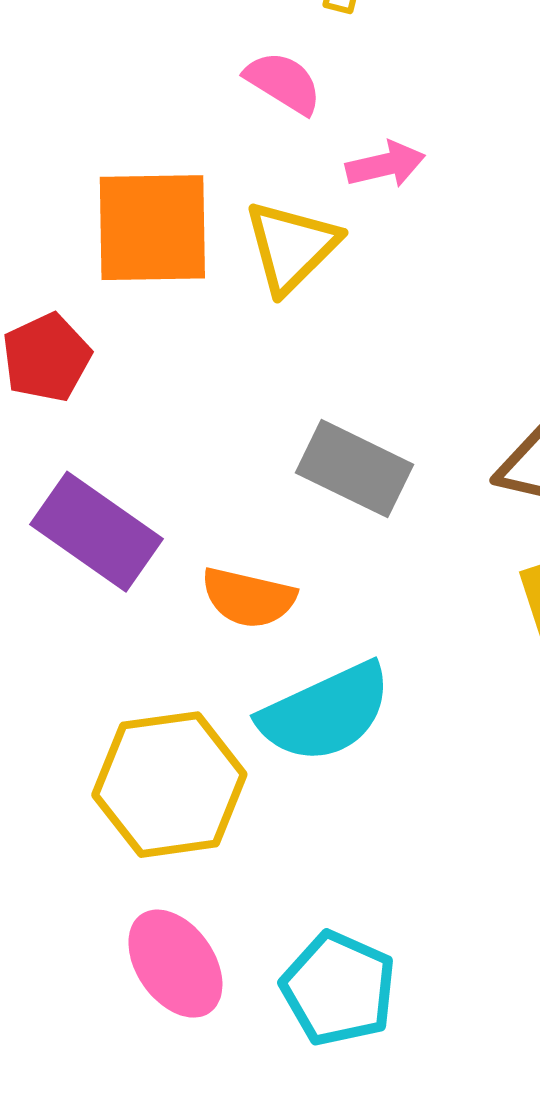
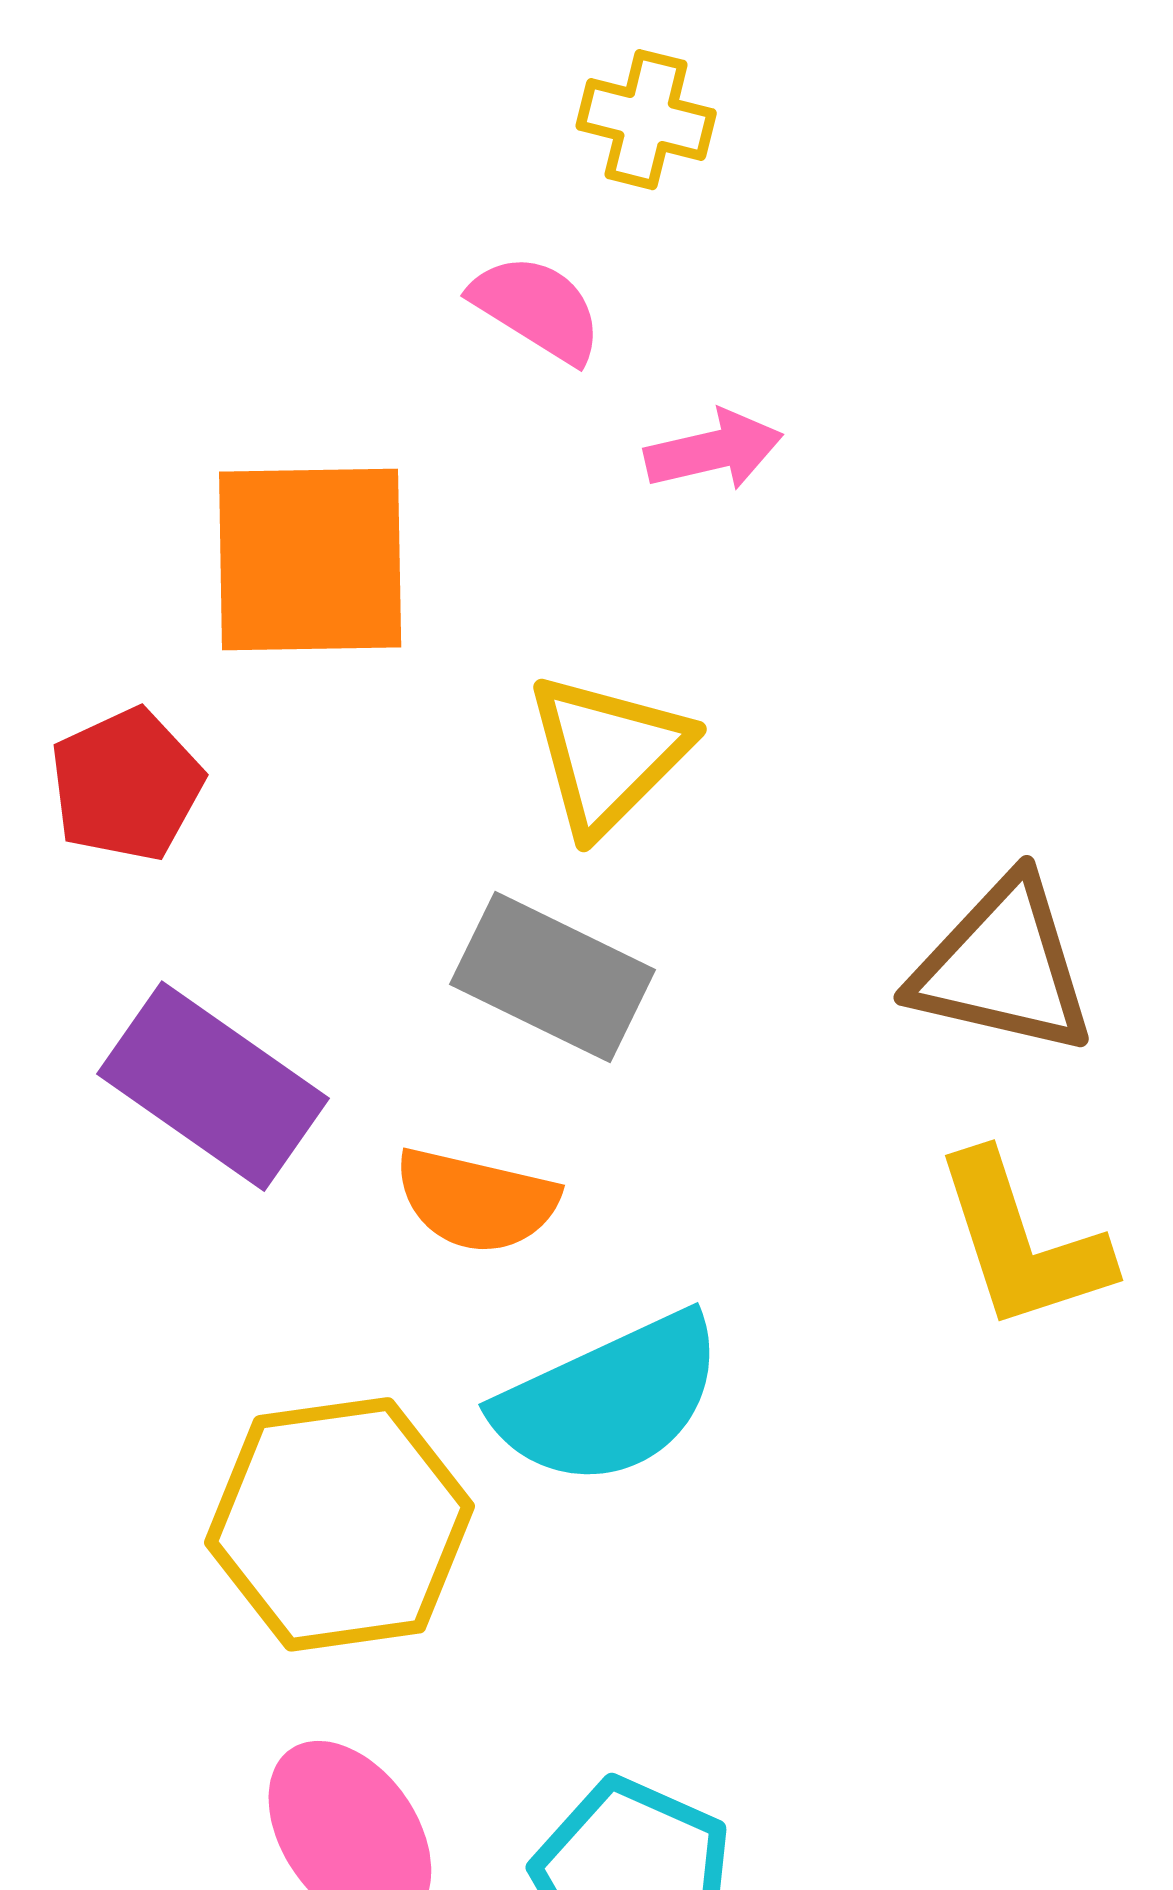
yellow triangle: (291, 247) -> (608, 754), moved
gray rectangle: (354, 469) -> (553, 977), moved

